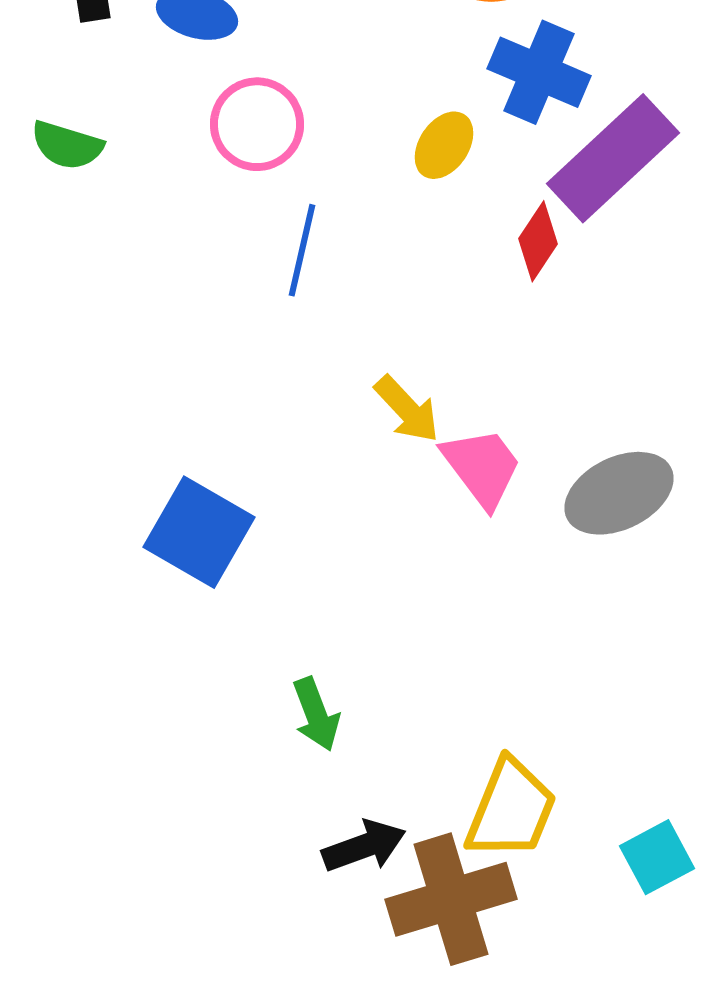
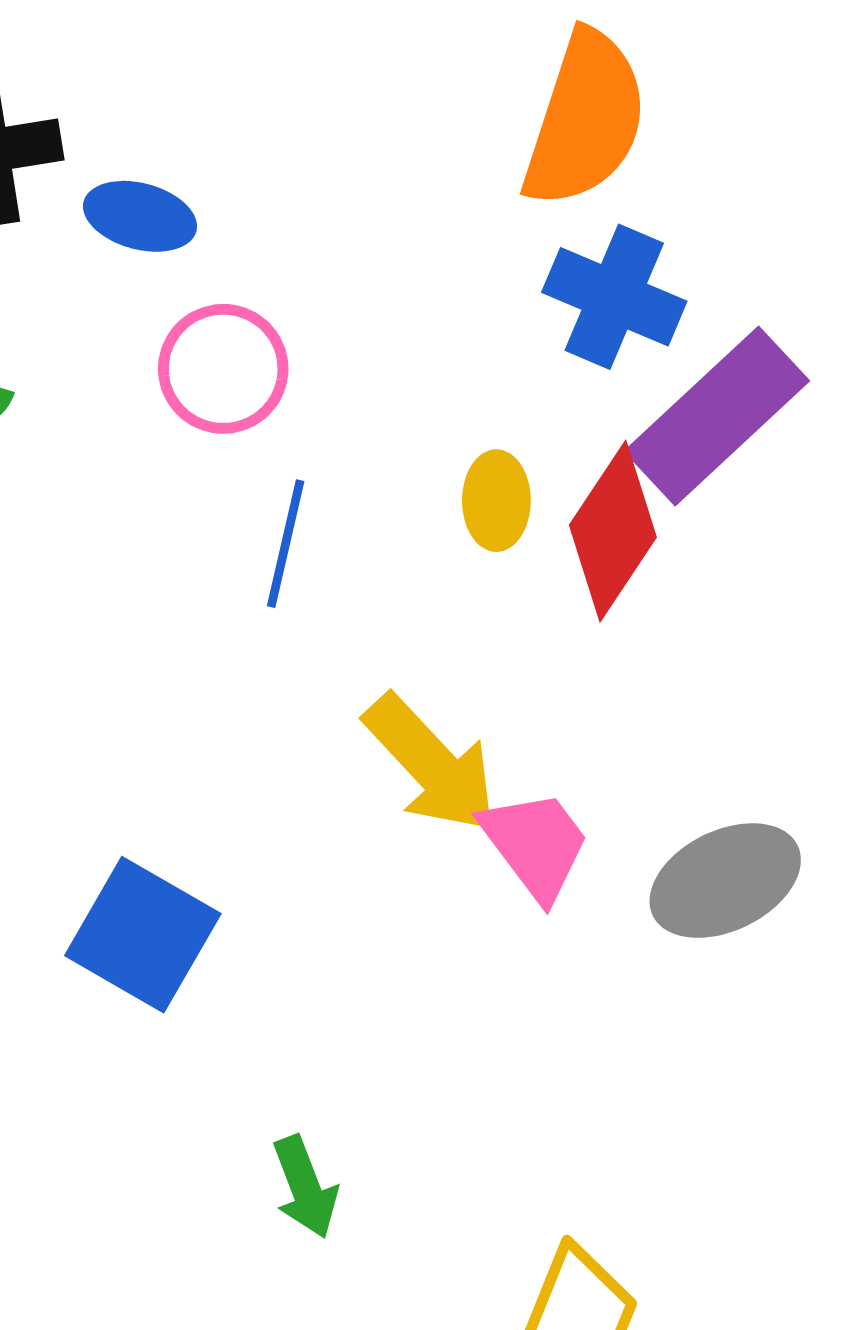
yellow ellipse: (444, 145) -> (496, 501), moved, turned -34
red diamond: (538, 241) -> (613, 531), size x1.6
yellow arrow: (407, 409) -> (431, 764), size x1.5

